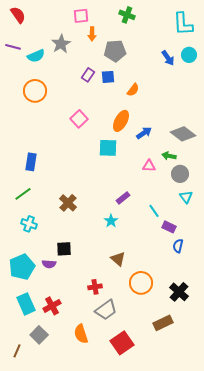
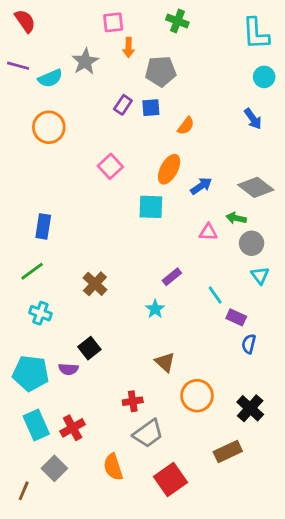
blue arrow: (168, 58) -> (253, 119), moved
black square: (64, 249) -> (89, 348), turned -35
cyan pentagon: (22, 267) -> (31, 373), turned 30

